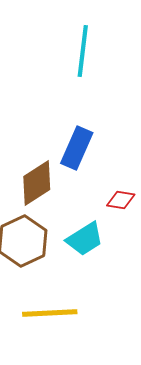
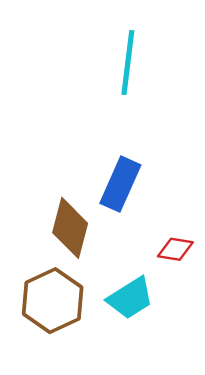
brown diamond: (37, 183) -> (70, 228), turned -42

